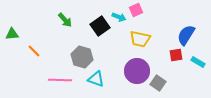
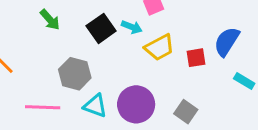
cyan arrow: (119, 17) -> (132, 27), moved
yellow trapezoid: (140, 39) -> (159, 47), turned -40
red square: (176, 55) -> (196, 58), moved
purple circle: (137, 71) -> (136, 104), moved

